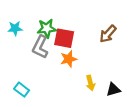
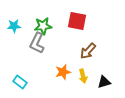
brown arrow: (108, 34) -> (88, 51), moved
red square: (64, 38) -> (77, 21), moved
orange star: (69, 59) -> (63, 72), moved

